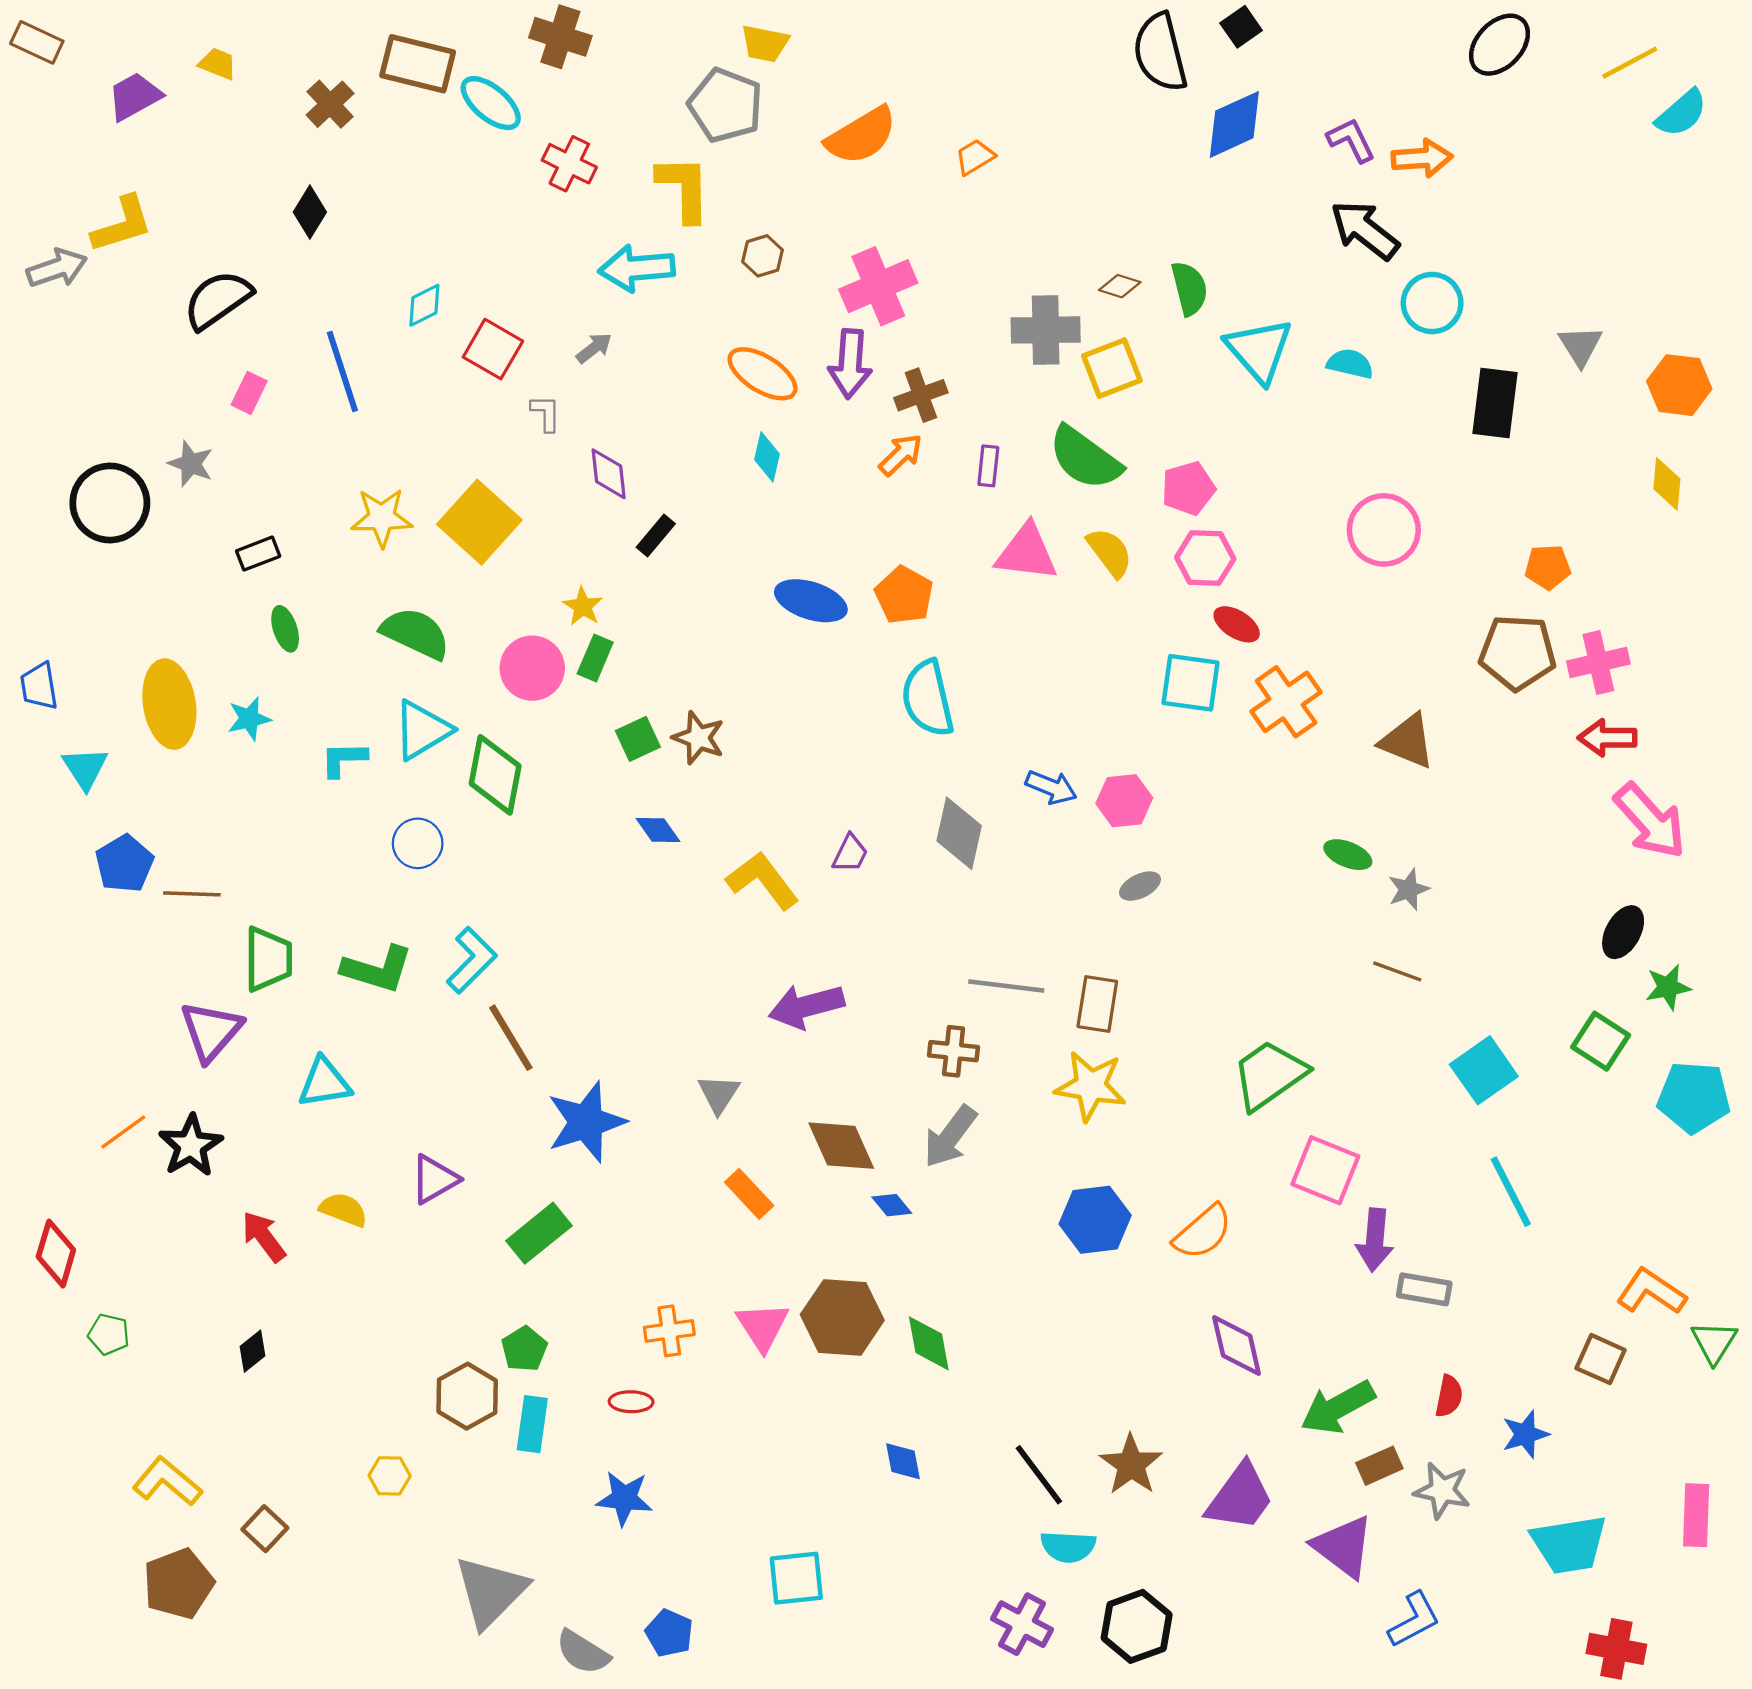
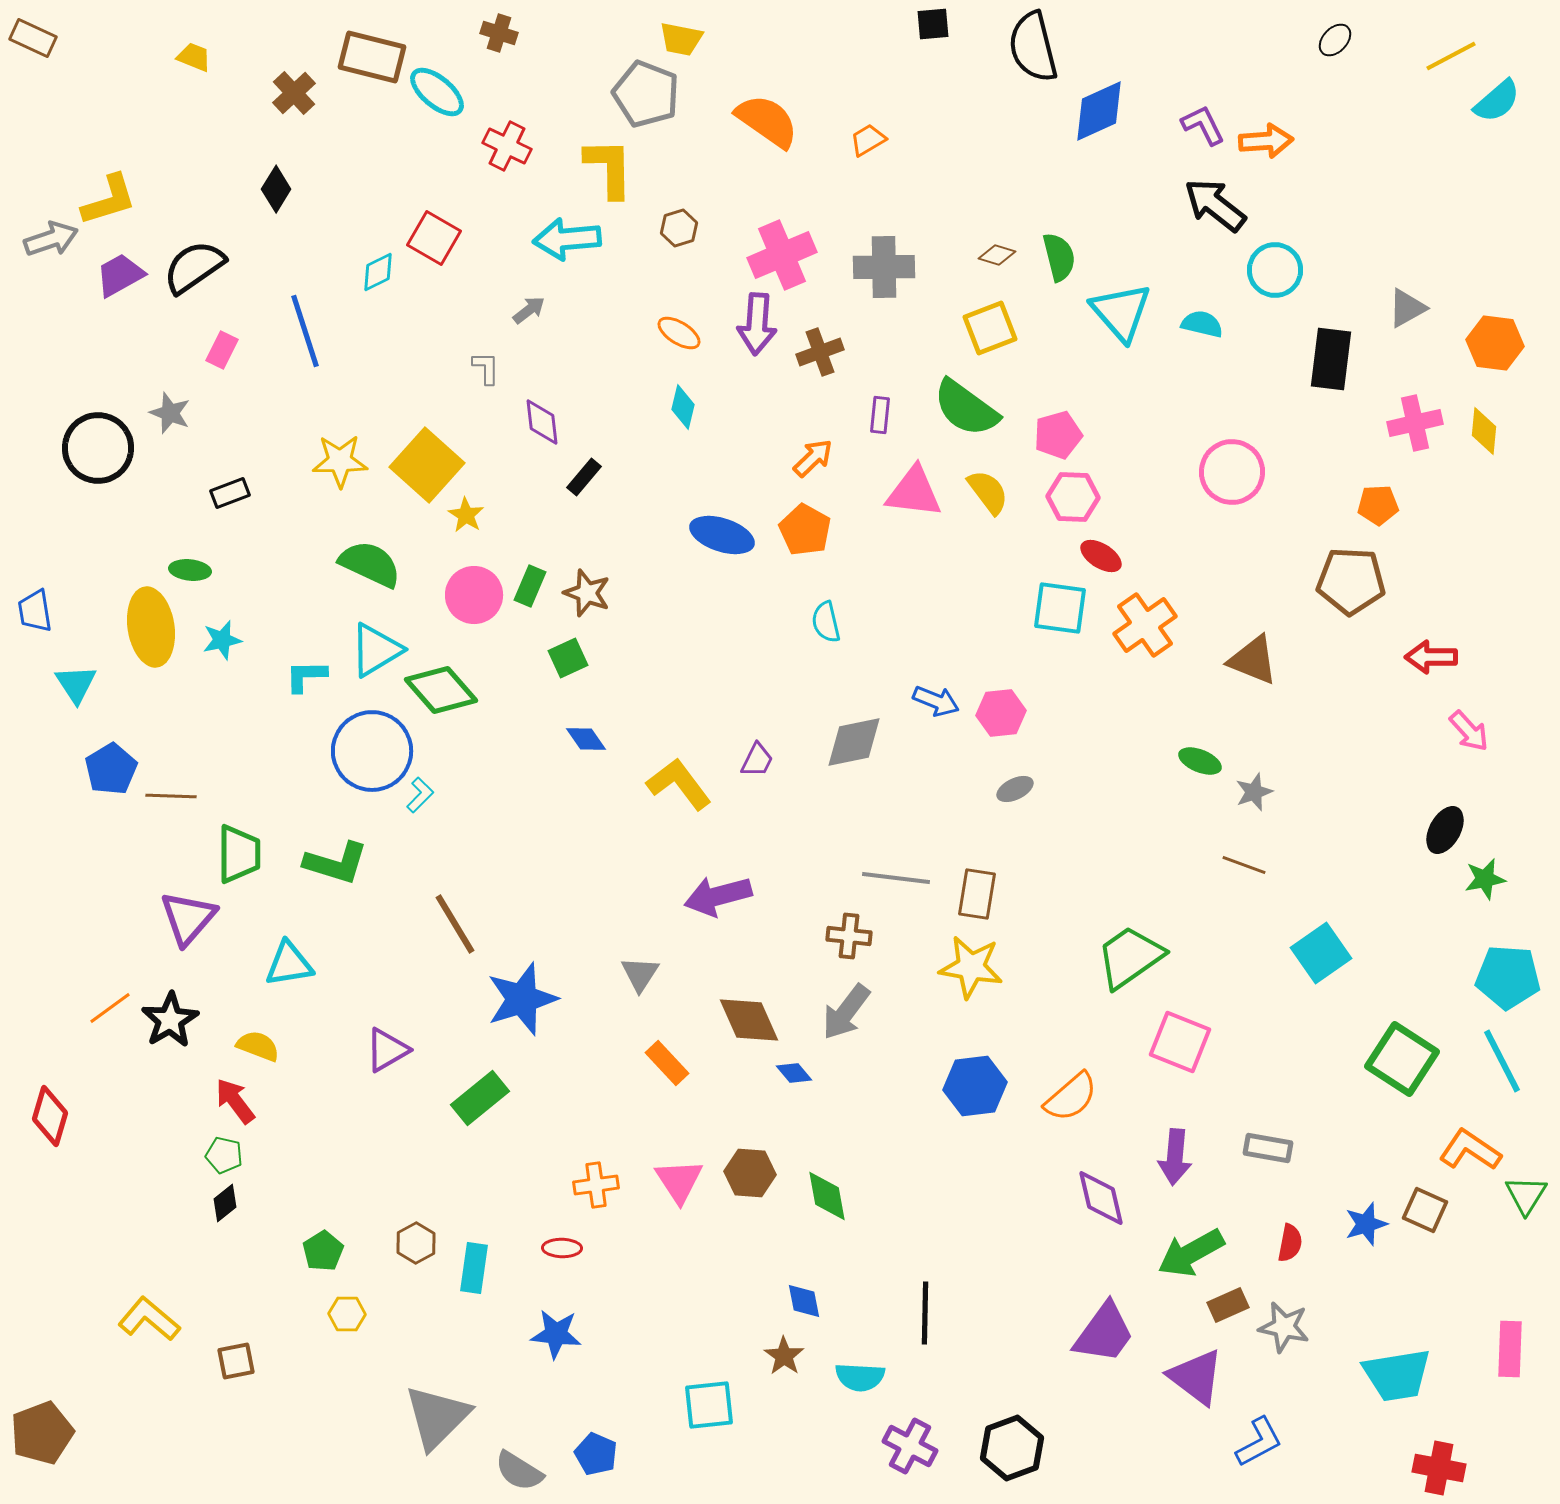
black square: (1241, 27) -> (933, 24), moved, turned 30
brown cross: (560, 37) -> (499, 33), size x0.7
black ellipse: (1499, 45) -> (1335, 40), size x0.6
purple trapezoid: (135, 96) -> (120, 275), moved
orange semicircle: (861, 136) -> (767, 121), turned -114
gray cross: (1046, 330) -> (884, 267), moved
gray triangle: (1580, 346) -> (1407, 308), turned 33
red square: (493, 349) -> (434, 238), moved
orange ellipse: (763, 374) -> (679, 333), size x0.7
orange arrow: (901, 455) -> (813, 458), moved
yellow star: (583, 606) -> (466, 515), moved
green ellipse: (285, 629) -> (190, 570), moved, turned -66
pink cross: (1598, 663) -> (1415, 423), moved
cyan semicircle: (928, 698) -> (826, 622), size x0.6
brown star: (699, 738) -> (587, 593), moved
green diamond: (495, 775) -> (441, 690), turned -52
pink arrow: (1650, 821) -> (1469, 731), size x0.6
gray diamond: (959, 833) -> (854, 742), turned 66
blue circle: (418, 843) -> (372, 751), size x1.8
cyan L-shape: (472, 960) -> (420, 795), moved, size x0.6
green square: (1601, 1041) -> (1402, 1059), moved, size x1.4
cyan line: (1511, 1192) -> (1502, 1061), moved
yellow semicircle: (344, 1210) -> (258, 1046), moved
purple arrow: (1375, 1240) -> (1175, 1157), moved
brown hexagon: (842, 1317) -> (750, 1173), size x0.7
green pentagon: (109, 1334) -> (224, 1155), moved
green pentagon: (524, 1349) -> (323, 1251), moved
brown hexagon: (467, 1396) -> (416, 1243), size x0.7
blue star: (1525, 1434) -> (1366, 1224), moved
brown star: (1131, 1465) -> (784, 1356), moved, size x0.7
black line: (1039, 1475) -> (925, 1313), turned 38
brown square: (265, 1529) -> (236, 1361), turned 36
cyan semicircle: (1068, 1547) -> (860, 1377), moved
brown pentagon: (178, 1584) -> (42, 1433), moved

